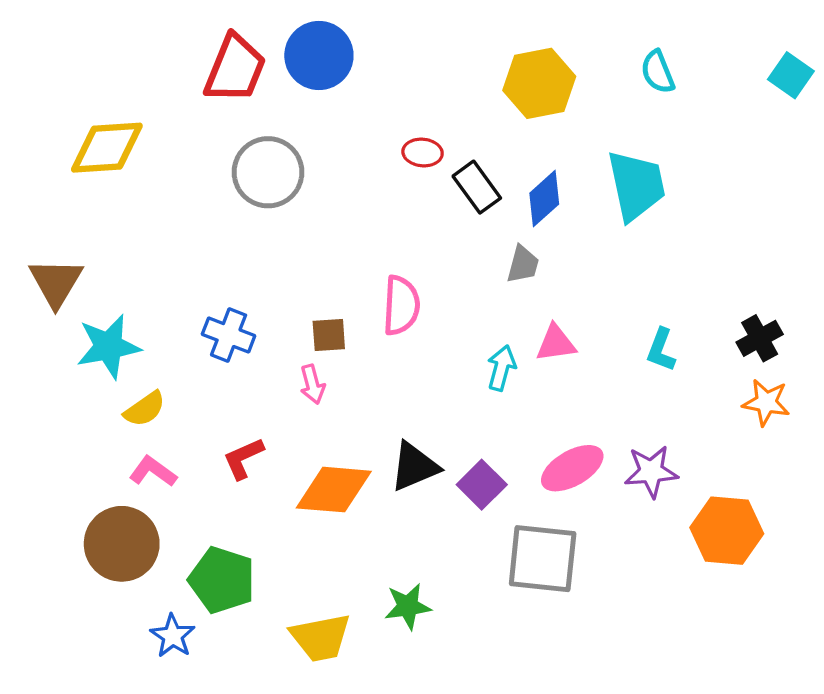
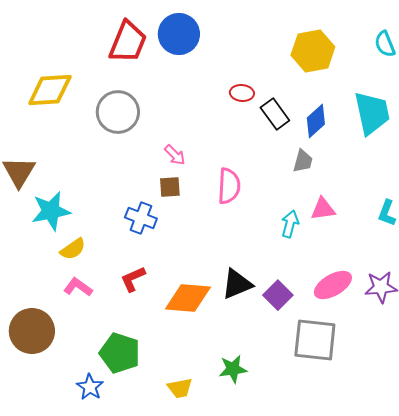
gray circle: (268, 172) -> (118, 112), moved
blue cross: (229, 335) -> (141, 218), moved
brown square: (329, 335) -> (170, 187), moved
pink arrow: (312, 384) -> (175, 155), moved, turned -30
brown circle: (122, 544) -> (32, 331), moved
yellow trapezoid: (321, 638) -> (180, 388), size x0.7

